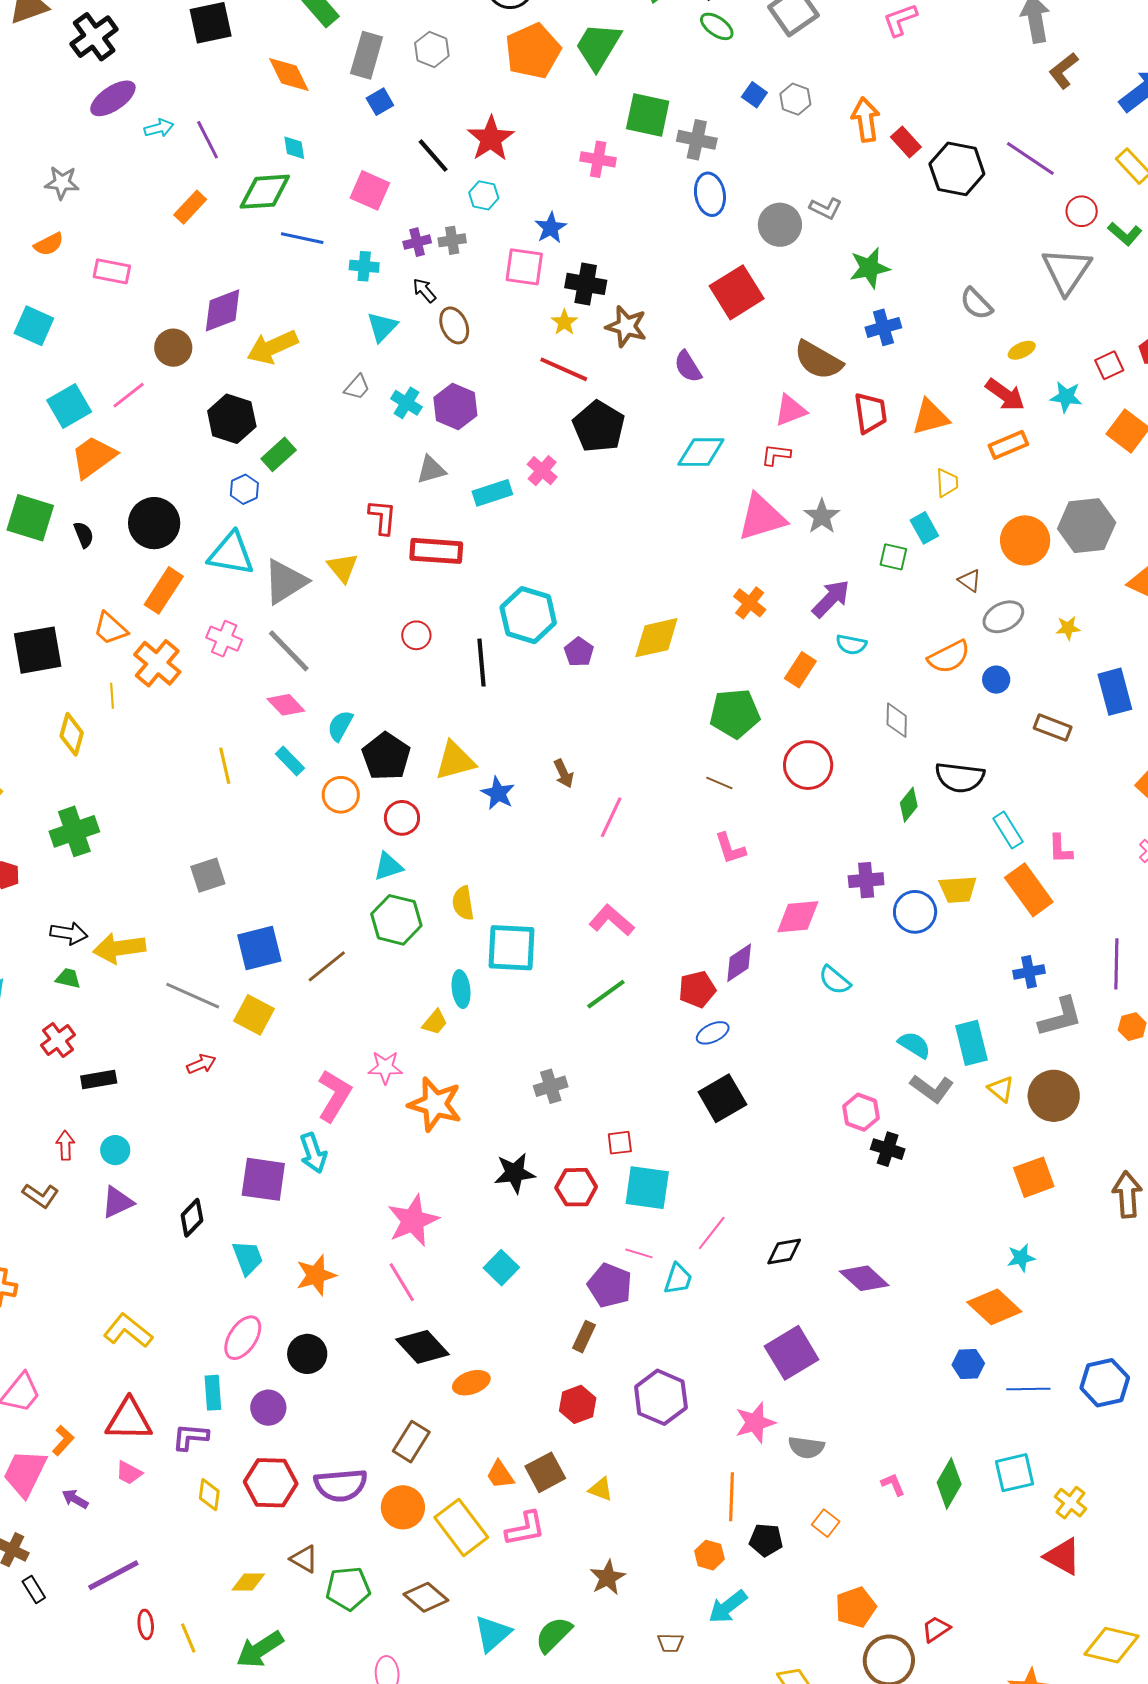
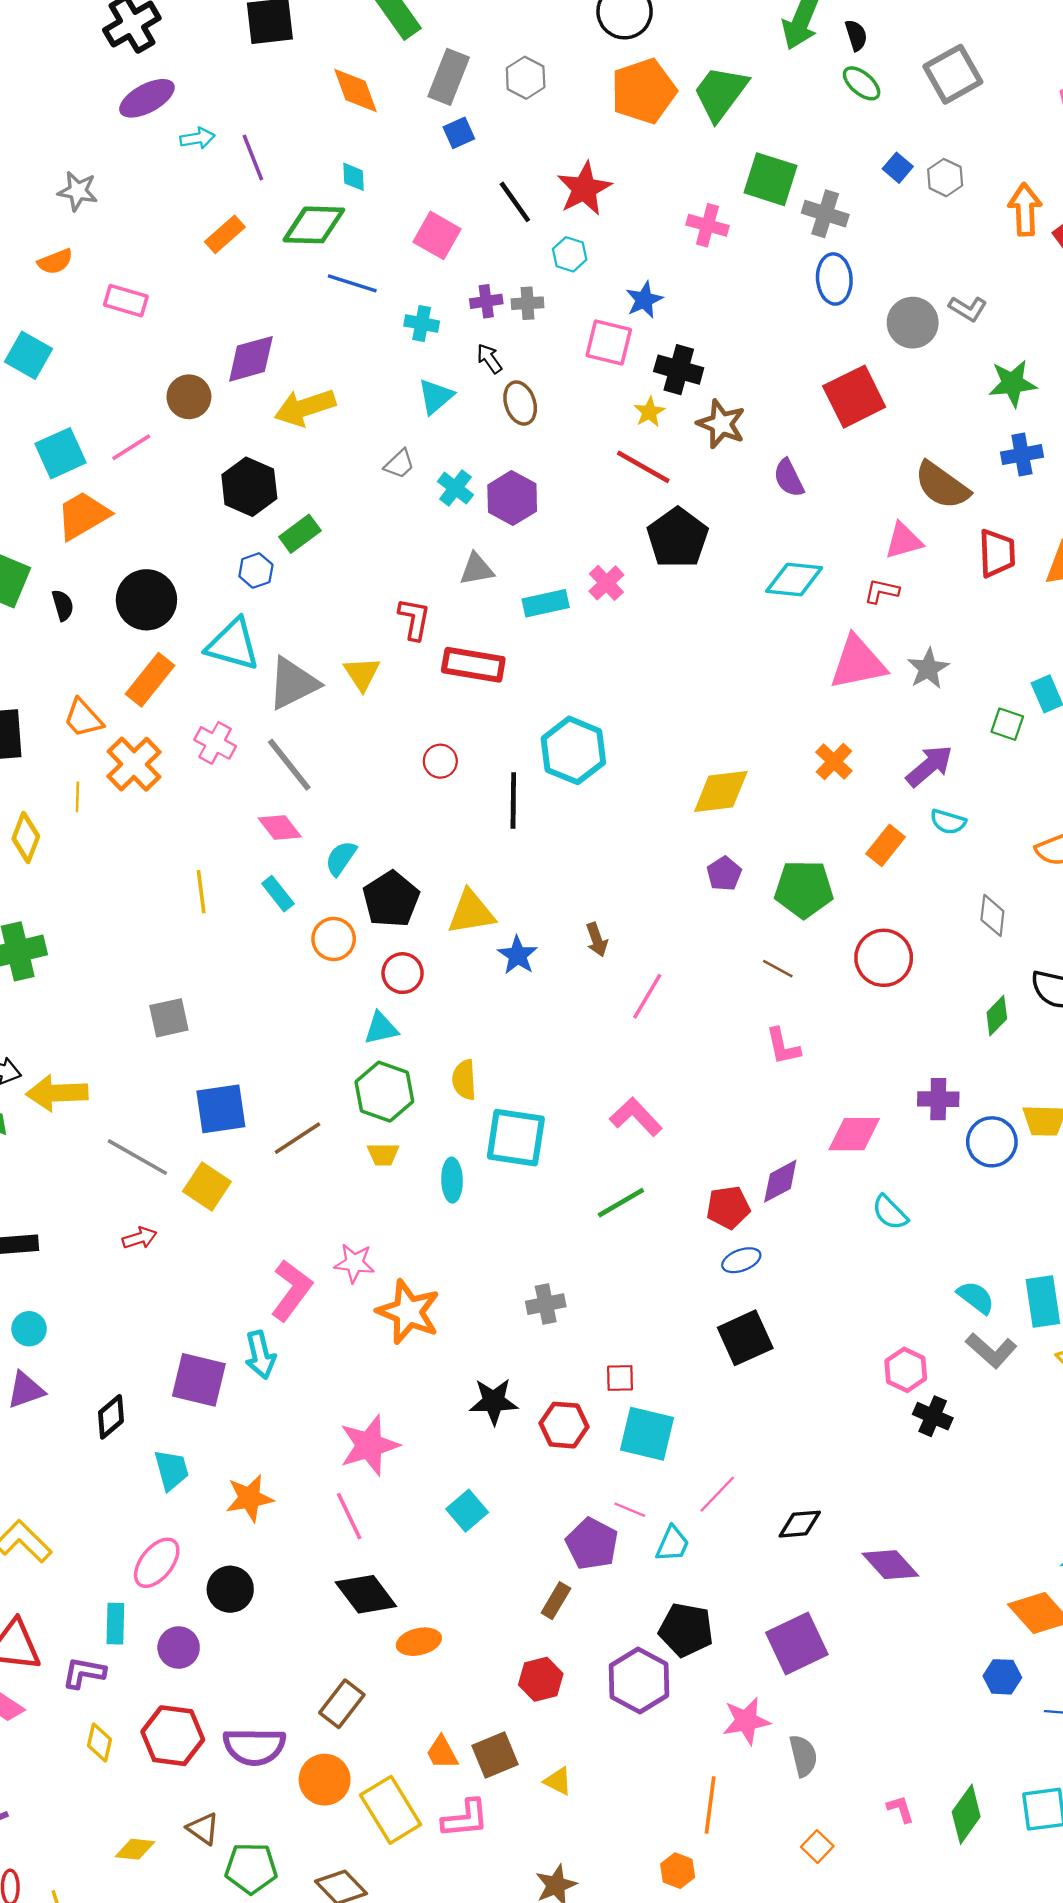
purple pentagon: (579, 652) -> (724, 874), moved
yellow trapezoid: (435, 1022) -> (383, 1154), moved, turned 44
gray semicircle: (806, 1447) -> (803, 1756), turned -117
black pentagon: (766, 1540) -> (686, 1630), moved, size x1.4

